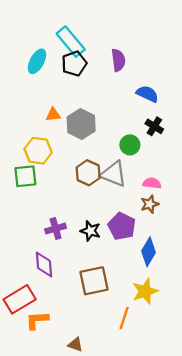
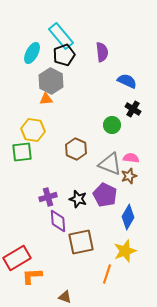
gray hexagon: (81, 124) -> (51, 81), moved
gray triangle: (114, 174) -> (110, 164), moved
purple diamond: (44, 265) -> (58, 221), moved

